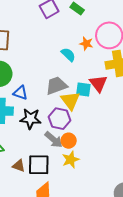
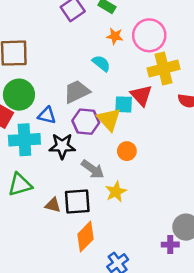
orange star: (86, 44) -> (115, 36), moved
gray trapezoid: (56, 86) -> (77, 92), moved
purple hexagon: (60, 119) -> (86, 122), moved
orange circle: (69, 141) -> (127, 151), moved

